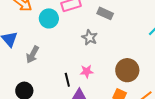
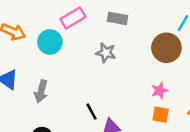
brown circle: (127, 70) -> (166, 48), moved
pink star: (87, 71) -> (159, 91), moved

